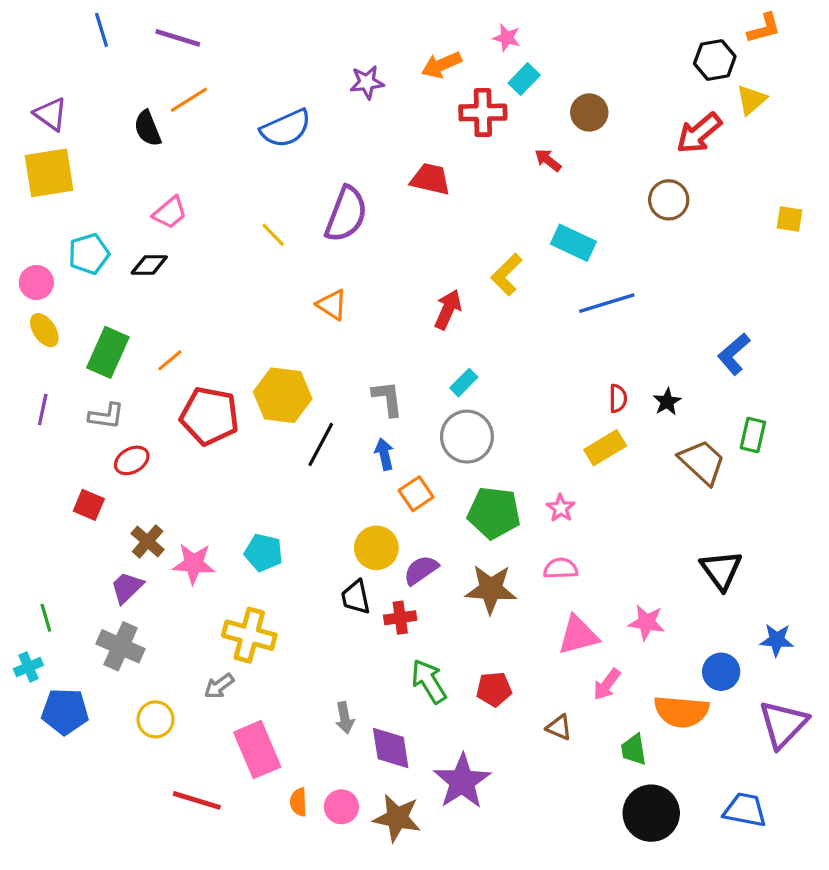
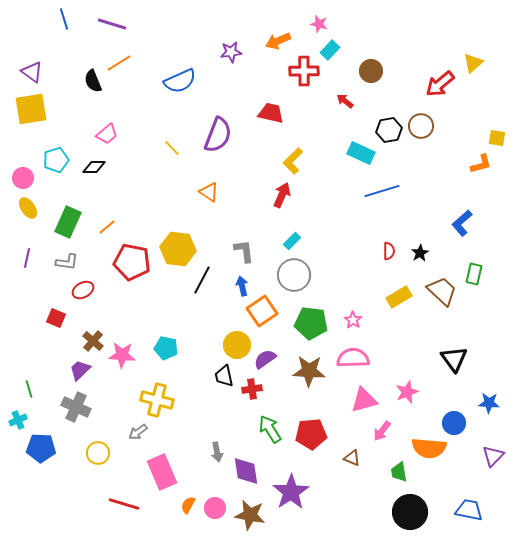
orange L-shape: (764, 28) -> (481, 164), moved
black hexagon: (715, 60) -> (389, 130), moved
yellow L-shape: (507, 275) -> (293, 161), moved
yellow rectangle: (605, 448) -> (399, 297), moved
orange square: (416, 494) -> (262, 311), size x1.4
pink semicircle: (561, 568) -> (353, 358), size x1.5
pink star: (646, 622) -> (407, 392), turned -30
red pentagon: (494, 689) -> (311, 434), size x1.4
purple triangle: (783, 724) -> (493, 456), size x0.7
orange semicircle: (299, 802) -> (188, 505), turned 30

